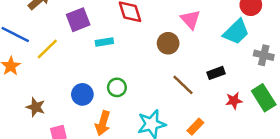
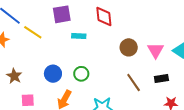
pink triangle: (190, 19) -> (155, 50), moved
yellow line: (47, 49) -> (33, 32), turned 66

